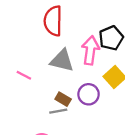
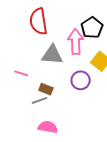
brown rectangle: (63, 99) -> (46, 89), moved
gray line: (58, 111) -> (40, 100), moved

